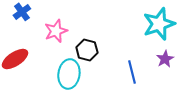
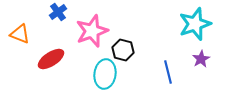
pink star: (56, 31) -> (92, 31), size x1.4

